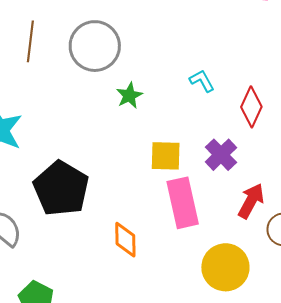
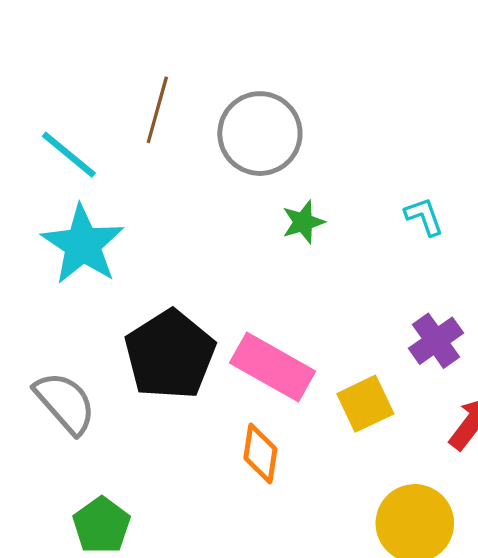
yellow square: (166, 156) -> (365, 404), moved, turned -36
pink rectangle: (183, 203) -> (273, 367), moved, turned -57

